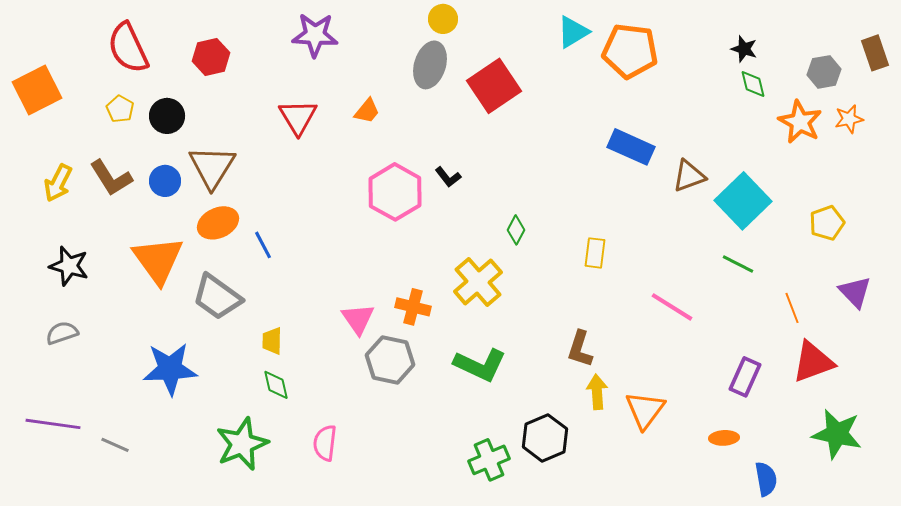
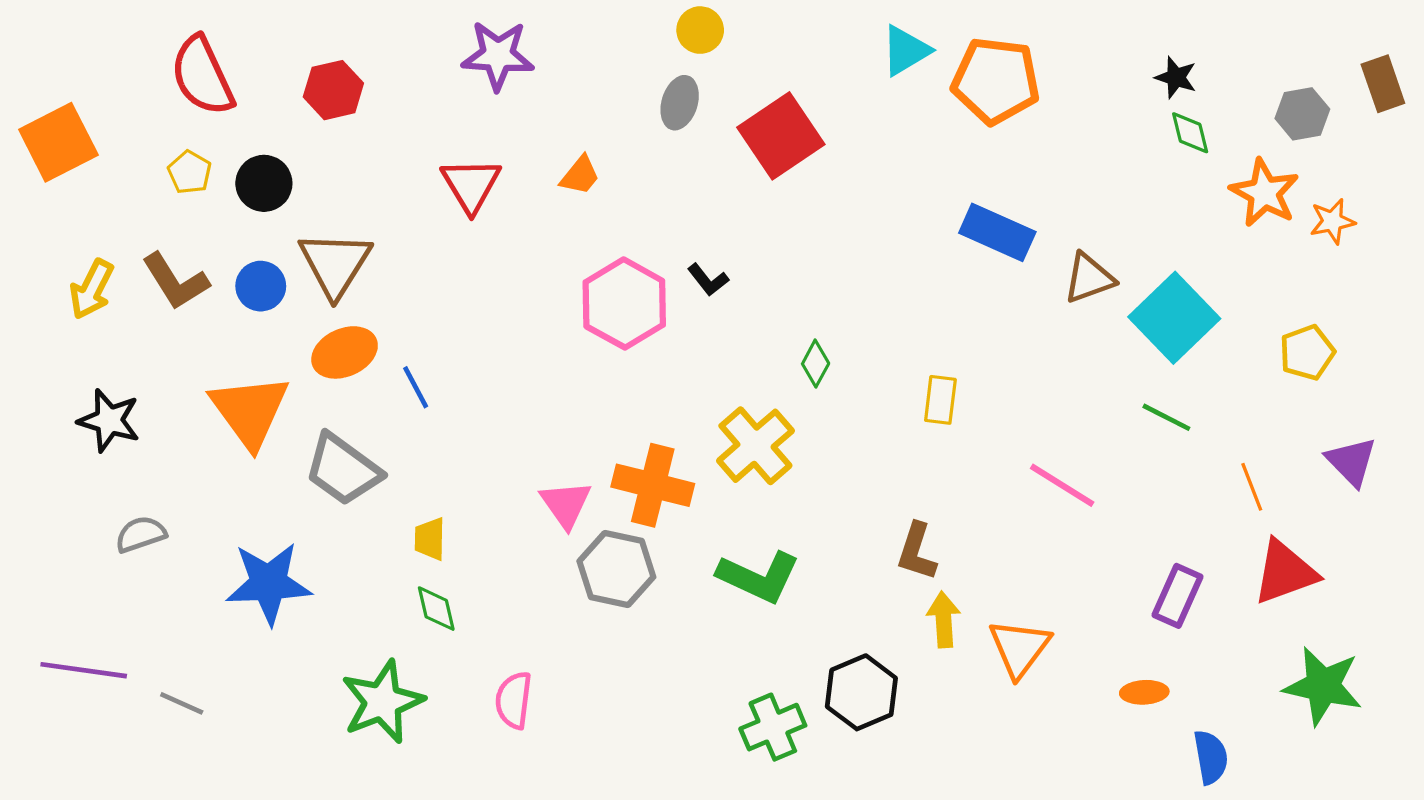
gray ellipse: (430, 65) -> (680, 103), size x0.7
orange star: (849, 119) -> (1332, 221), moved
orange cross: (413, 307) -> (653, 485), size x1.4
gray semicircle: (62, 333) -> (141, 534), moved

